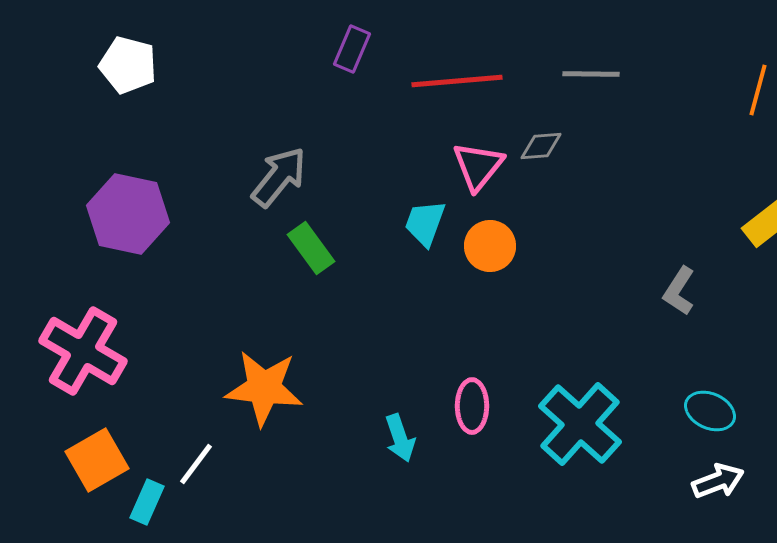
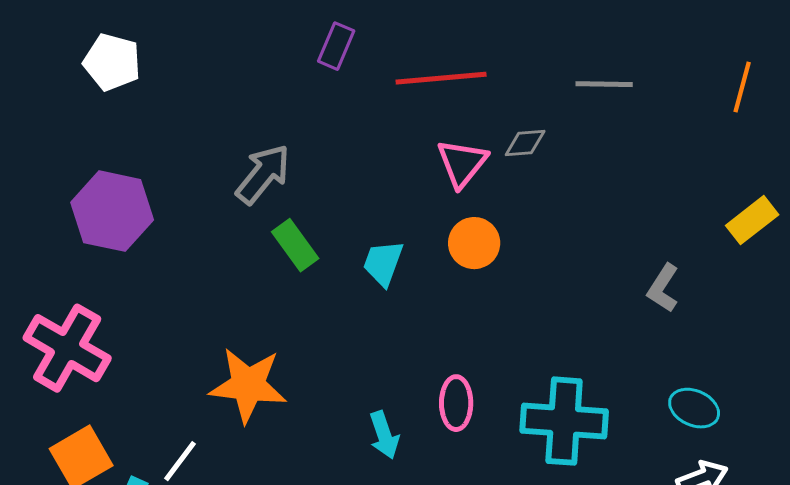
gray line: (591, 74) -> (604, 84), moved
cyan trapezoid: (425, 223) -> (383, 263), moved
cyan cross: (580, 424) -> (564, 421), turned -38

